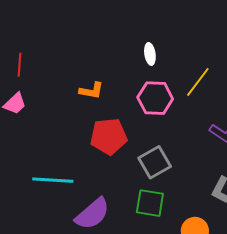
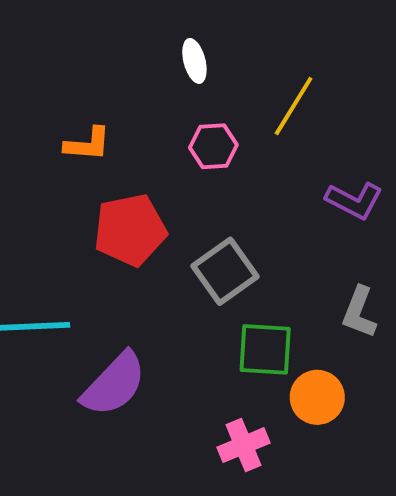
pink hexagon: (155, 98) -> (213, 146), size x0.7
green square: (150, 203) -> (265, 349), moved

